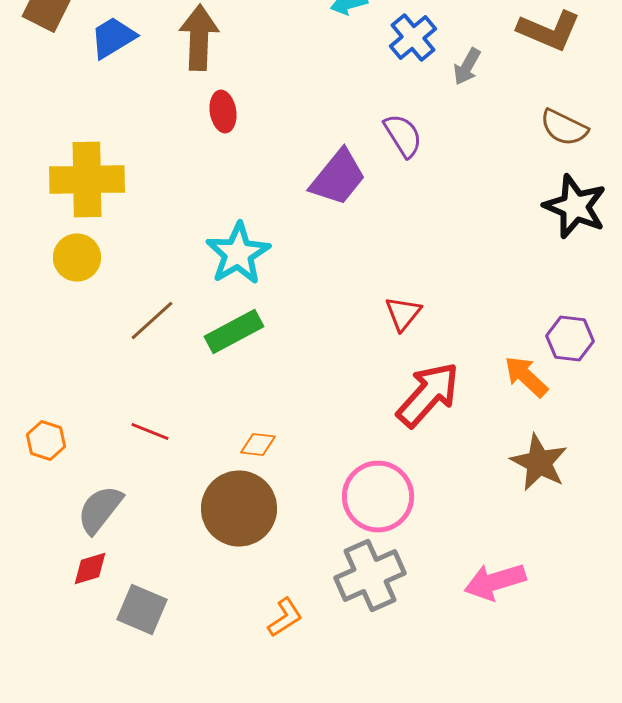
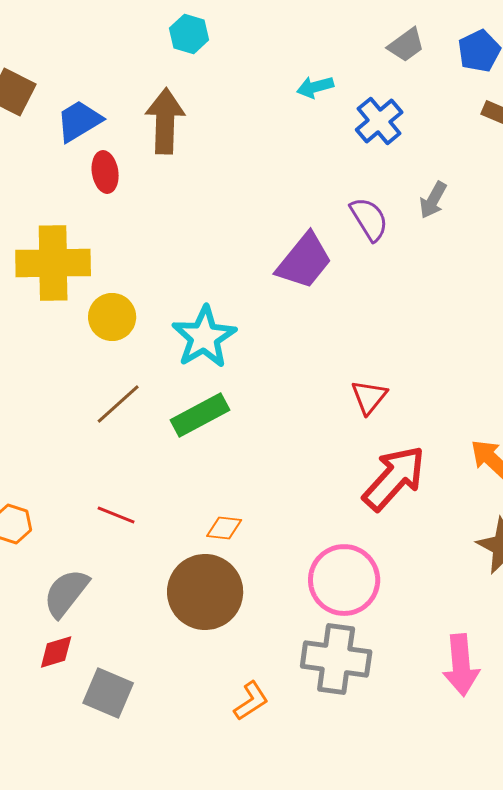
gray arrow: (467, 66) -> (433, 200), moved
red ellipse: (223, 112) -> (105, 172), moved
yellow circle: (77, 258) -> (112, 317), moved
gray cross: (370, 576) -> (336, 659), turned 32
pink arrow: (495, 582) -> (461, 665), turned -78

